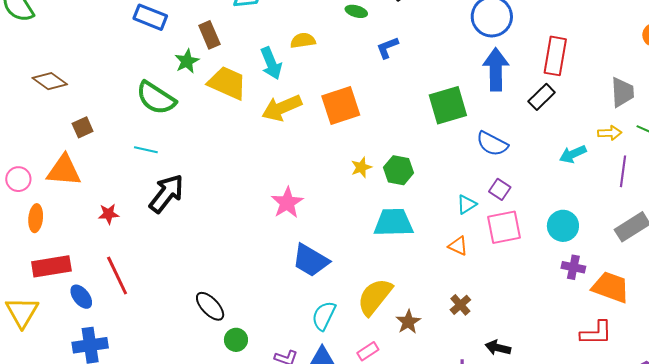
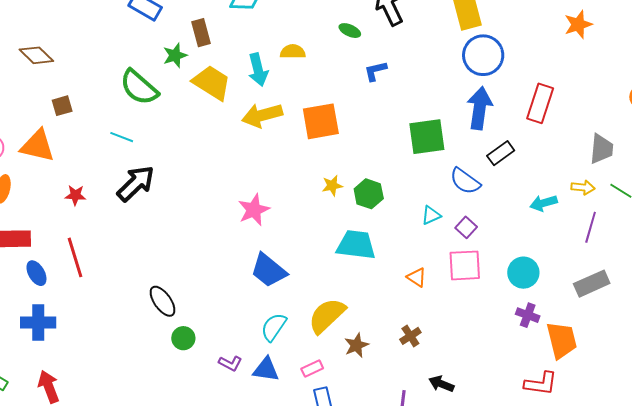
black rectangle: (542, 97) -> (501, 153), moved
cyan triangle: (467, 204) -> (431, 215), moved
orange trapezoid: (611, 287) -> (562, 340), turned 48

